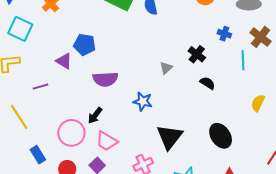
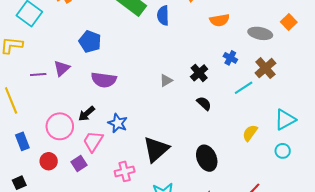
cyan line: (243, 60) -> (244, 88), turned 48
purple triangle: (64, 61) -> (62, 68), moved, turned 36
blue star: (143, 101) -> (118, 123), moved
pink trapezoid: (107, 141) -> (93, 141), turned 80

